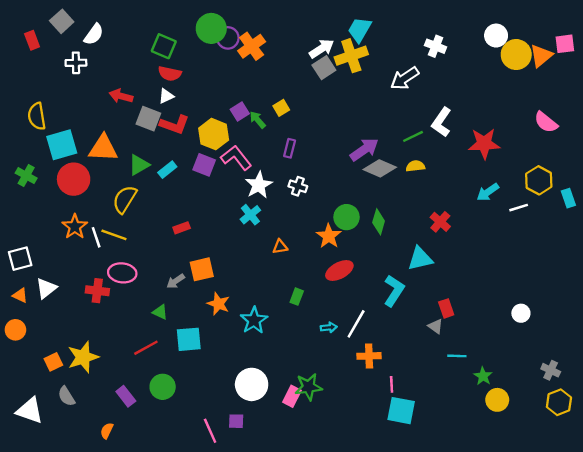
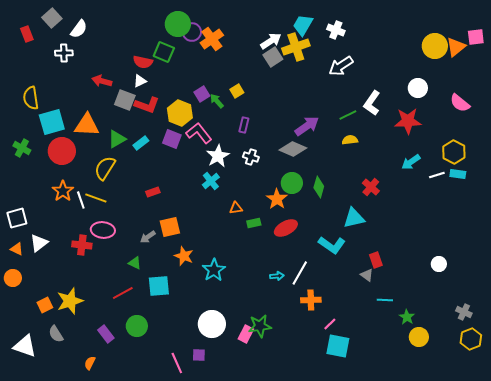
white circle: (496, 36) -> (418, 88), moved
green square: (164, 46) -> (164, 52), moved
white cross: (436, 46) -> (336, 30), moved
gray diamond: (380, 168) -> (293, 149), moved
cyan rectangle: (568, 198) -> (458, 174), moved, turned -63
cyan L-shape: (394, 291) -> (332, 245), turned 92
green rectangle: (297, 297) -> (254, 223), moved, turned 56
pink line: (392, 384) -> (330, 324), turned 48

